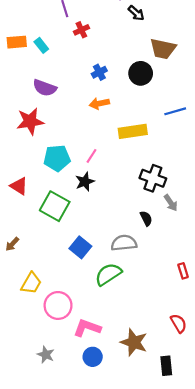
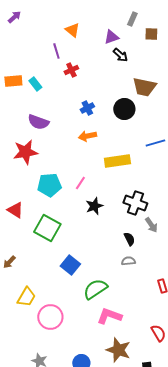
black star: (85, 182) -> (94, 206), moved
gray semicircle: (124, 243) -> (128, 261), moved, size x0.6
pink L-shape: (87, 328) -> (109, 316), moved

